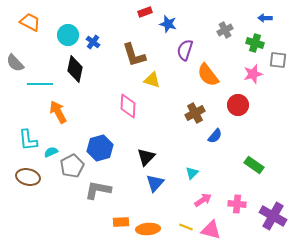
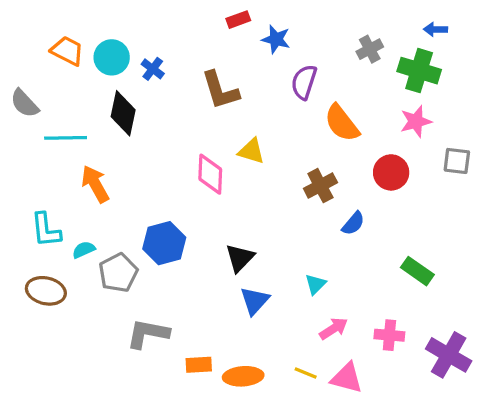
orange trapezoid: (30, 22) -> (67, 51), moved
green cross: (255, 43) -> (419, 71), size x1.4
gray square: (278, 60) -> (457, 161), moved
yellow triangle: (152, 80) -> (251, 151), moved
gray L-shape: (98, 190) -> (148, 334), moved

